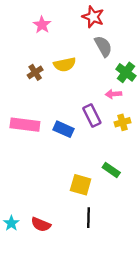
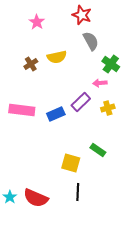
purple rectangle: (92, 116) -> (81, 102), turned 72
blue rectangle: (64, 129) -> (56, 114), turned -48
red semicircle: (41, 224) -> (36, 198), size x1.4

